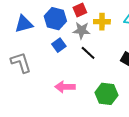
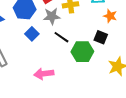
green hexagon: (106, 94) -> (82, 52), moved

